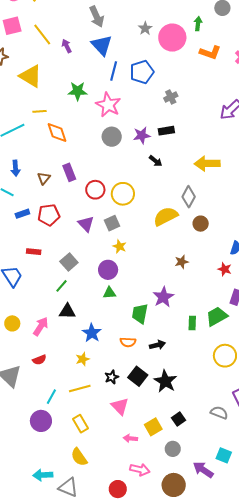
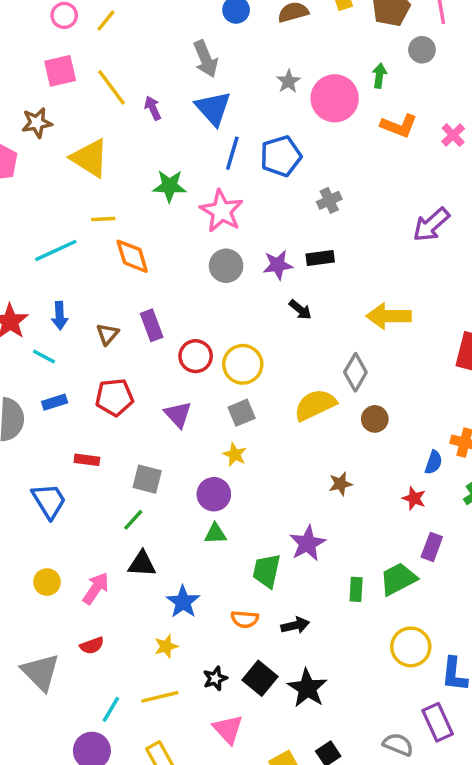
blue rectangle: (22, 214) -> (55, 402), moved
gray square: (112, 223) -> (242, 413), moved
gray square: (69, 262) -> (147, 479), turned -36

